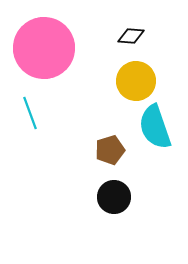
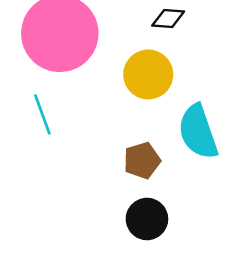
yellow circle: (136, 81) -> (148, 75), moved

